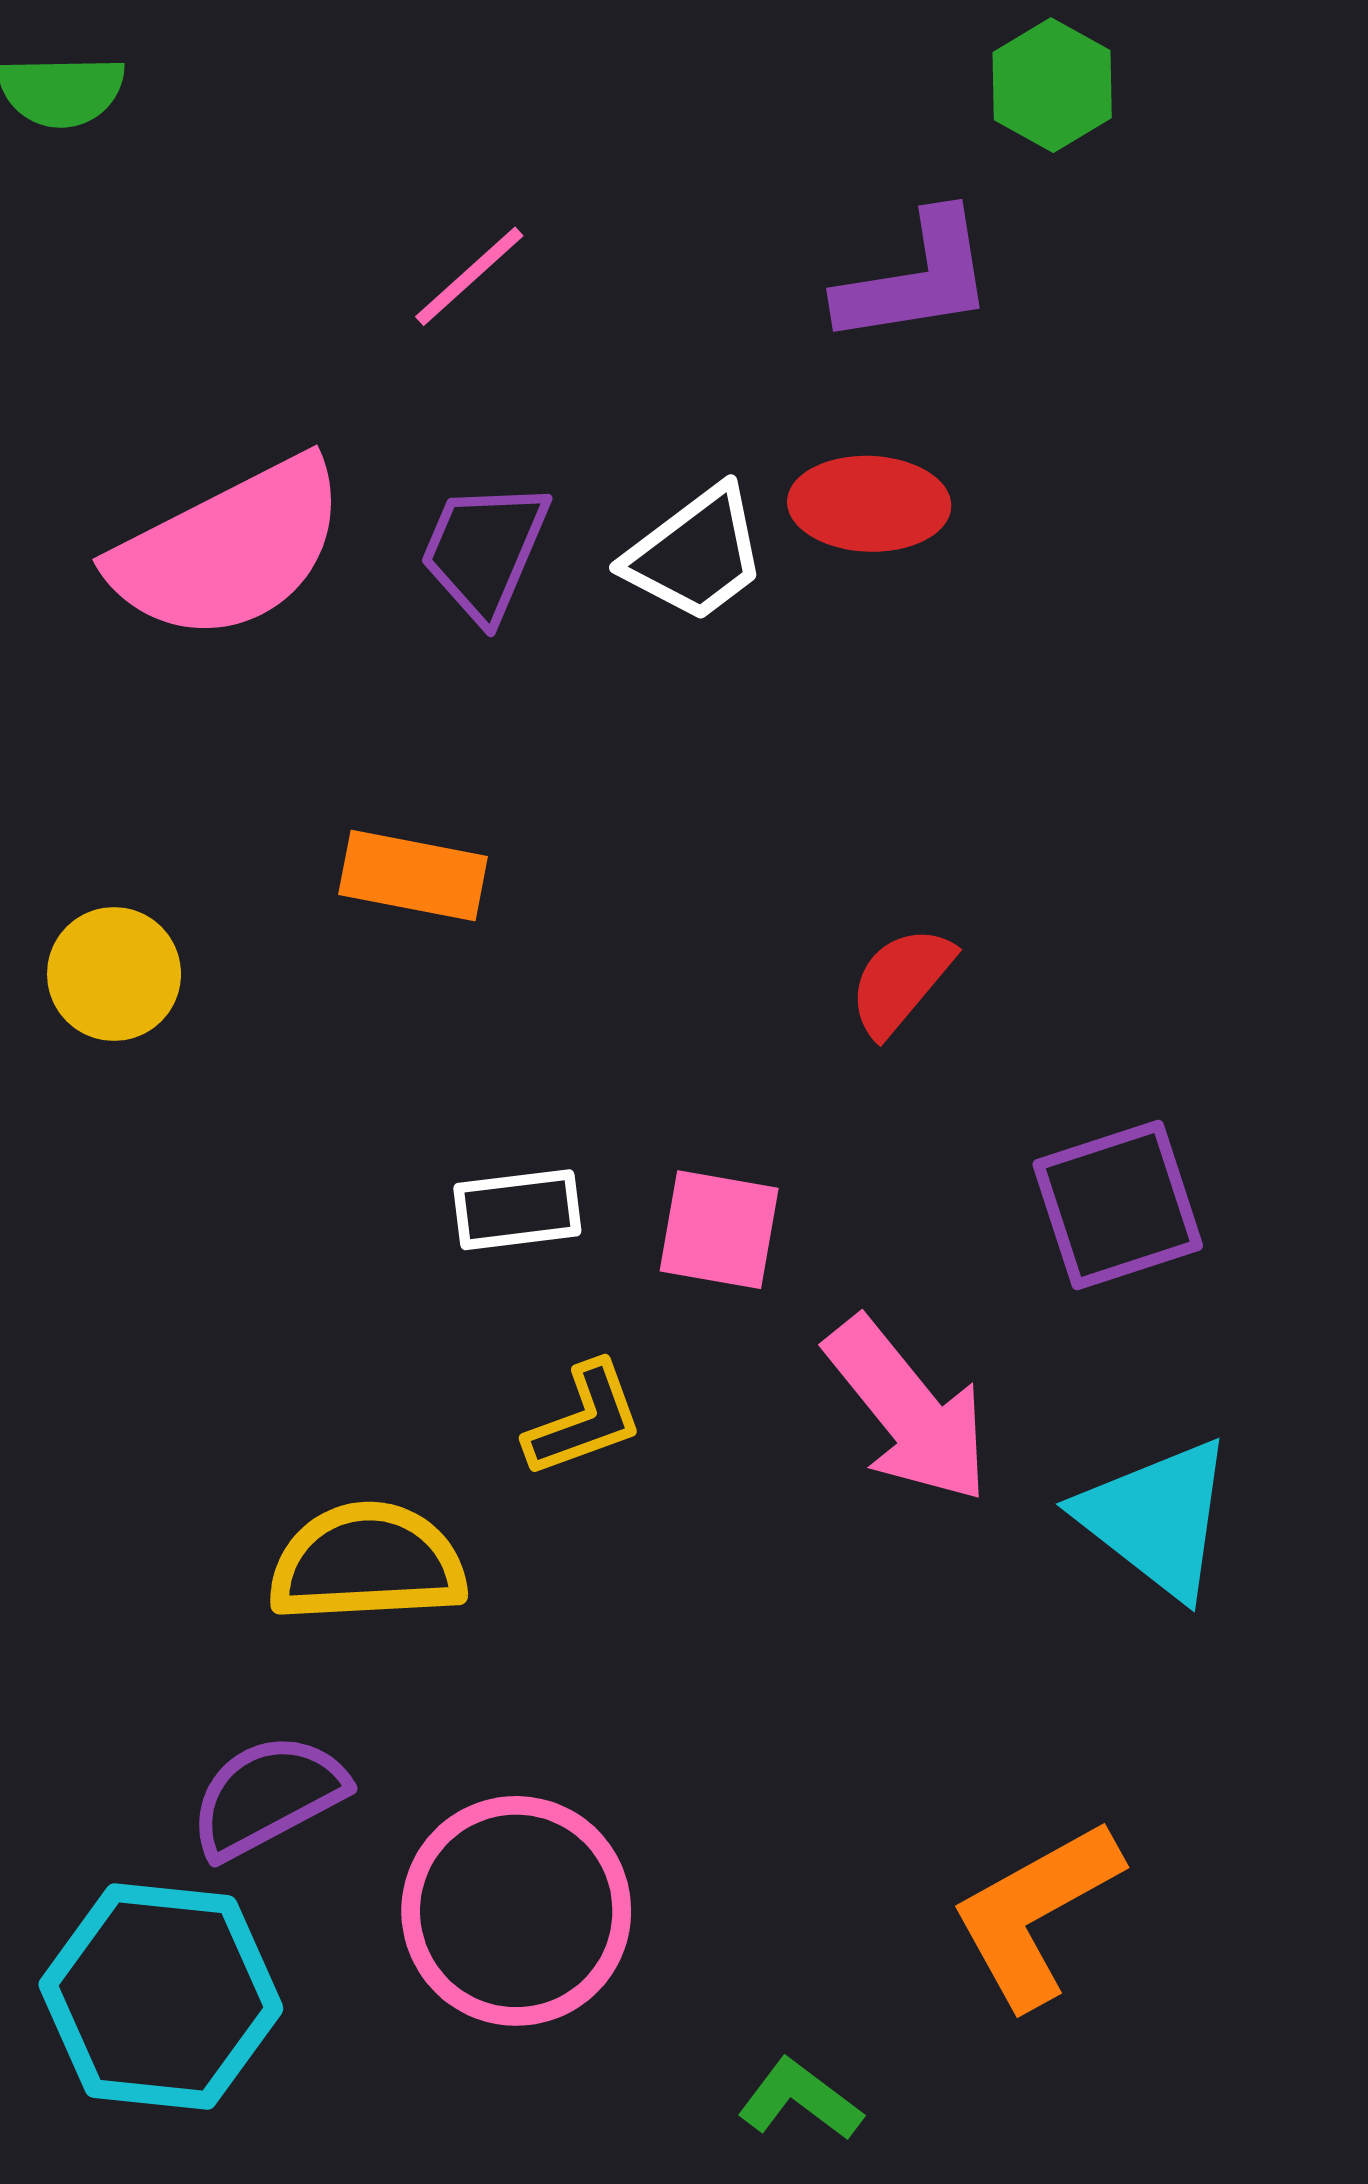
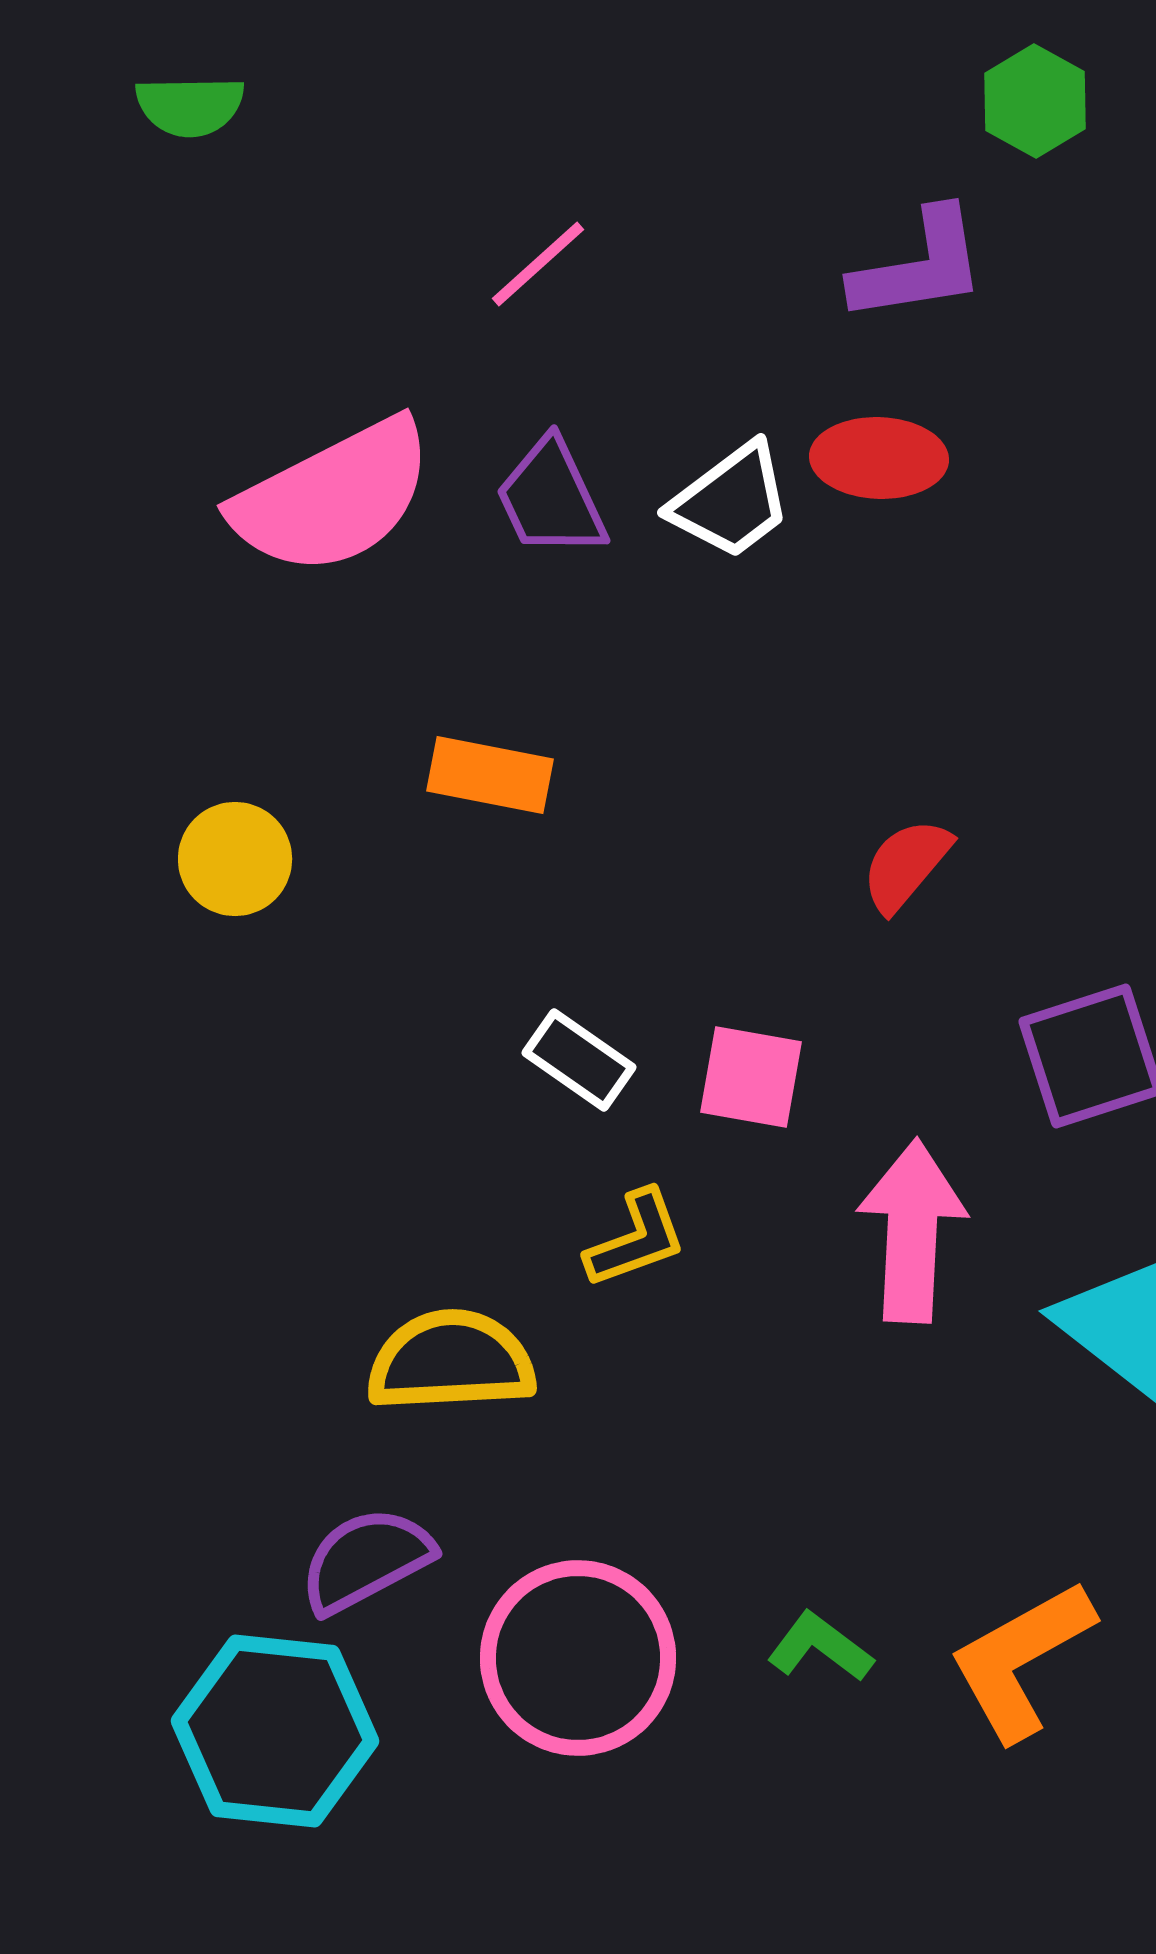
purple trapezoid: (485, 551) -> (551, 498), turned -48
white rectangle: (517, 1210) -> (579, 1060), turned 42
pink arrow: (908, 1410) -> (912, 1231), turned -138
green L-shape: (800, 2100) -> (820, 1647), moved

